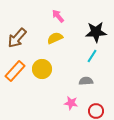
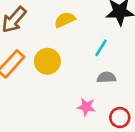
cyan line: (92, 56) -> (101, 48), moved

